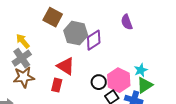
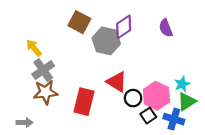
purple diamond: (94, 40) -> (124, 27), moved
yellow arrow: (23, 41) -> (34, 48), moved
red triangle: (66, 66) -> (117, 82), moved
red rectangle: (57, 85) -> (84, 102), size x1.6

